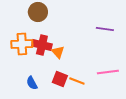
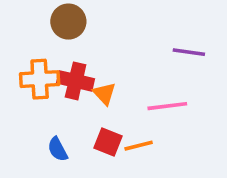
pink line: (108, 72) -> (167, 106), moved
orange line: (77, 81) -> (139, 146), turned -35

